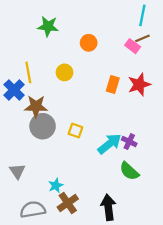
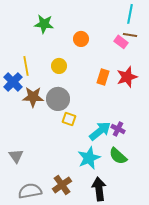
brown line: (142, 38) -> (130, 35), turned 32
gray circle: (43, 126) -> (58, 99), moved
cyan star: (56, 185) -> (89, 158), moved, size x1.6

